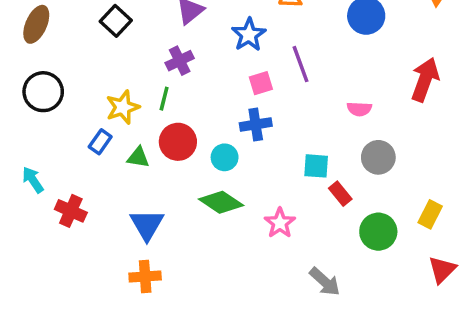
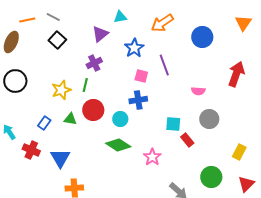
pink square: (261, 83) -> (141, 76), turned 32
blue rectangle: (100, 142) -> (44, 123), moved
blue triangle: (147, 225) -> (60, 158), moved
green circle: (378, 232) -> (211, 177), moved

